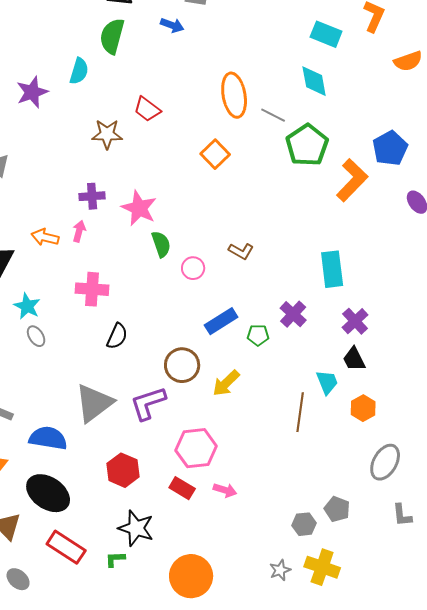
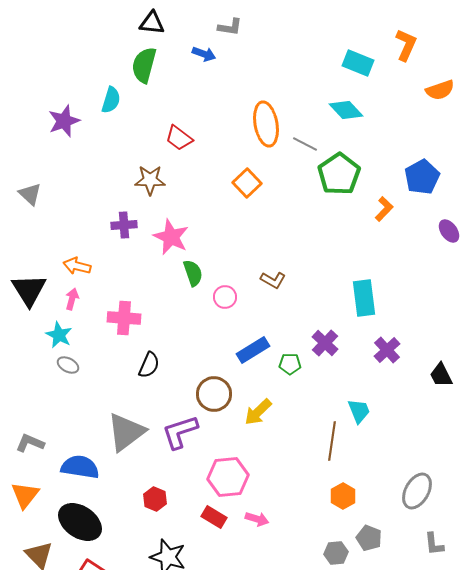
cyan diamond: (314, 81) -> (346, 110), turned -32
brown star: (107, 134) -> (150, 180), moved
orange L-shape: (352, 180) -> (384, 209), size x0.6
pink arrow: (79, 231) -> (72, 299), moved
gray ellipse: (36, 336) -> (68, 365), turned -30
black trapezoid: (354, 359) -> (441, 375), moved
orange hexagon: (363, 408) -> (343, 496), moved
red hexagon: (123, 470) -> (155, 499), size x0.7

